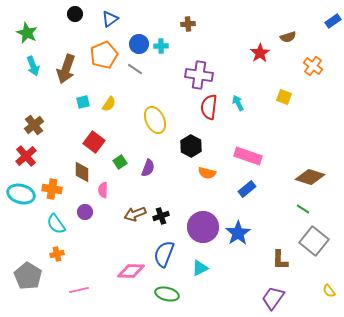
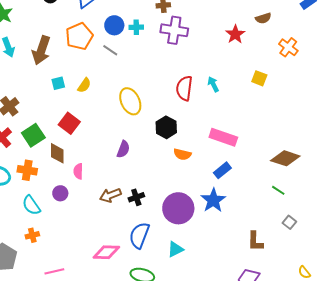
purple cross: (199, 75) -> (174, 30), moved
green square: (120, 162) -> (33, 135), moved, size x1.6
blue star: (238, 233) -> (213, 200), moved
gray square: (314, 241) -> (289, 222), size x0.5

